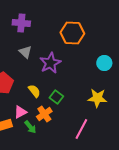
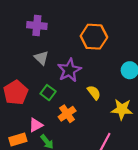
yellow semicircle: (34, 91) -> (94, 93), moved
green square: (56, 97) -> (48, 93), moved
orange cross: (44, 114) -> (67, 114), moved

